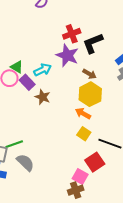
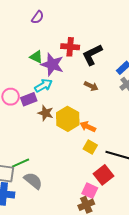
red cross: (72, 34) -> (70, 47), turned 30
purple star: (67, 55) -> (52, 64), moved
green triangle: (17, 67) -> (36, 57), moved
purple rectangle: (27, 82) -> (29, 99), turned -63
yellow hexagon: (90, 94) -> (68, 119), moved

